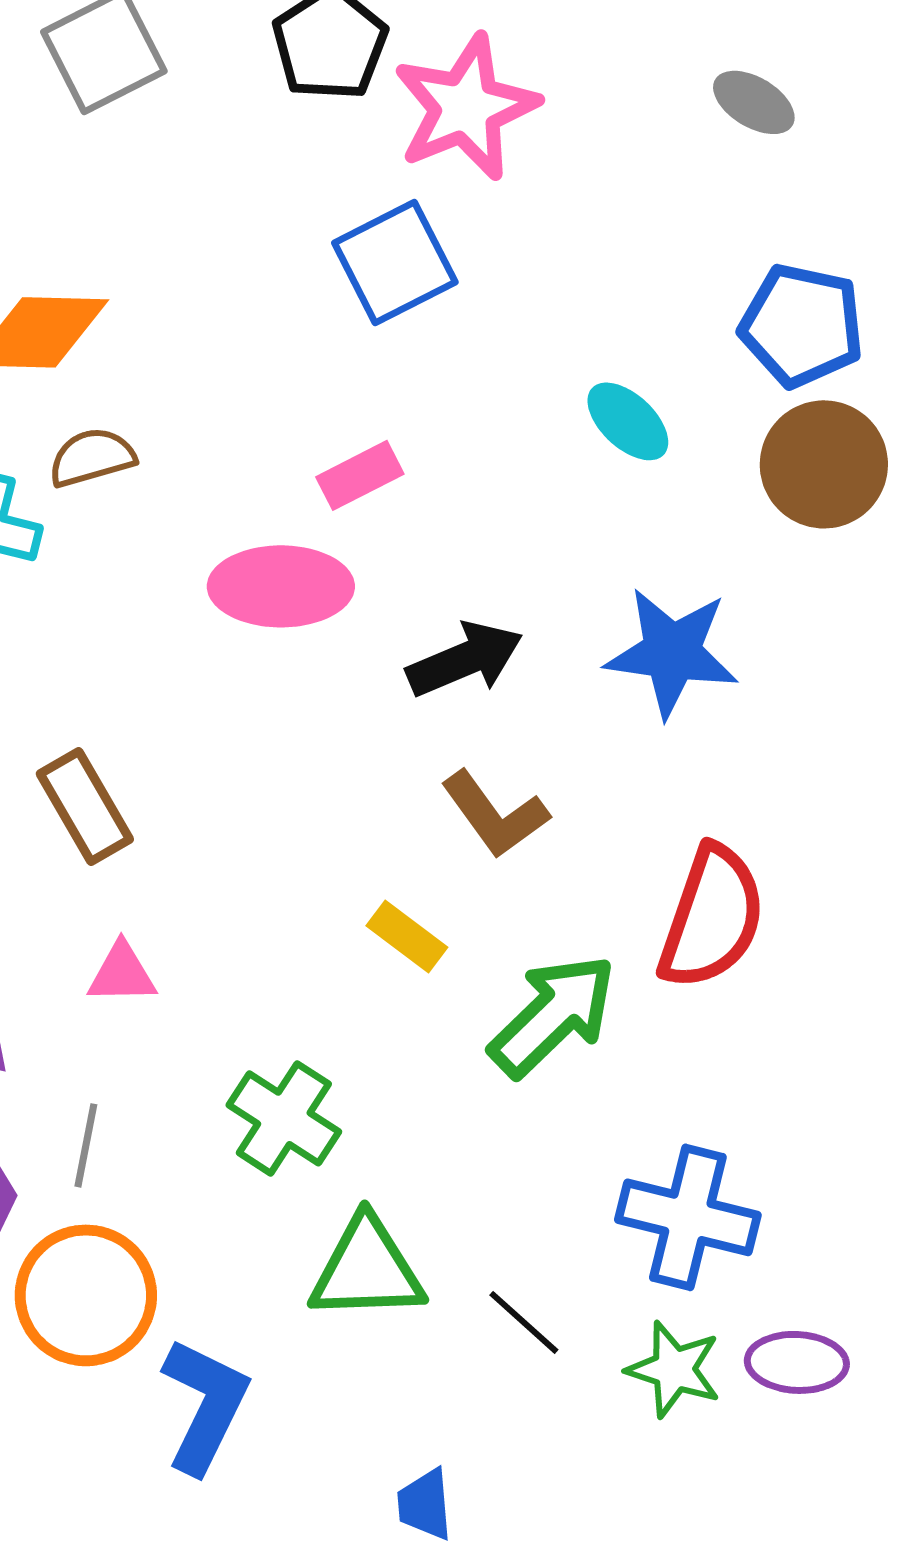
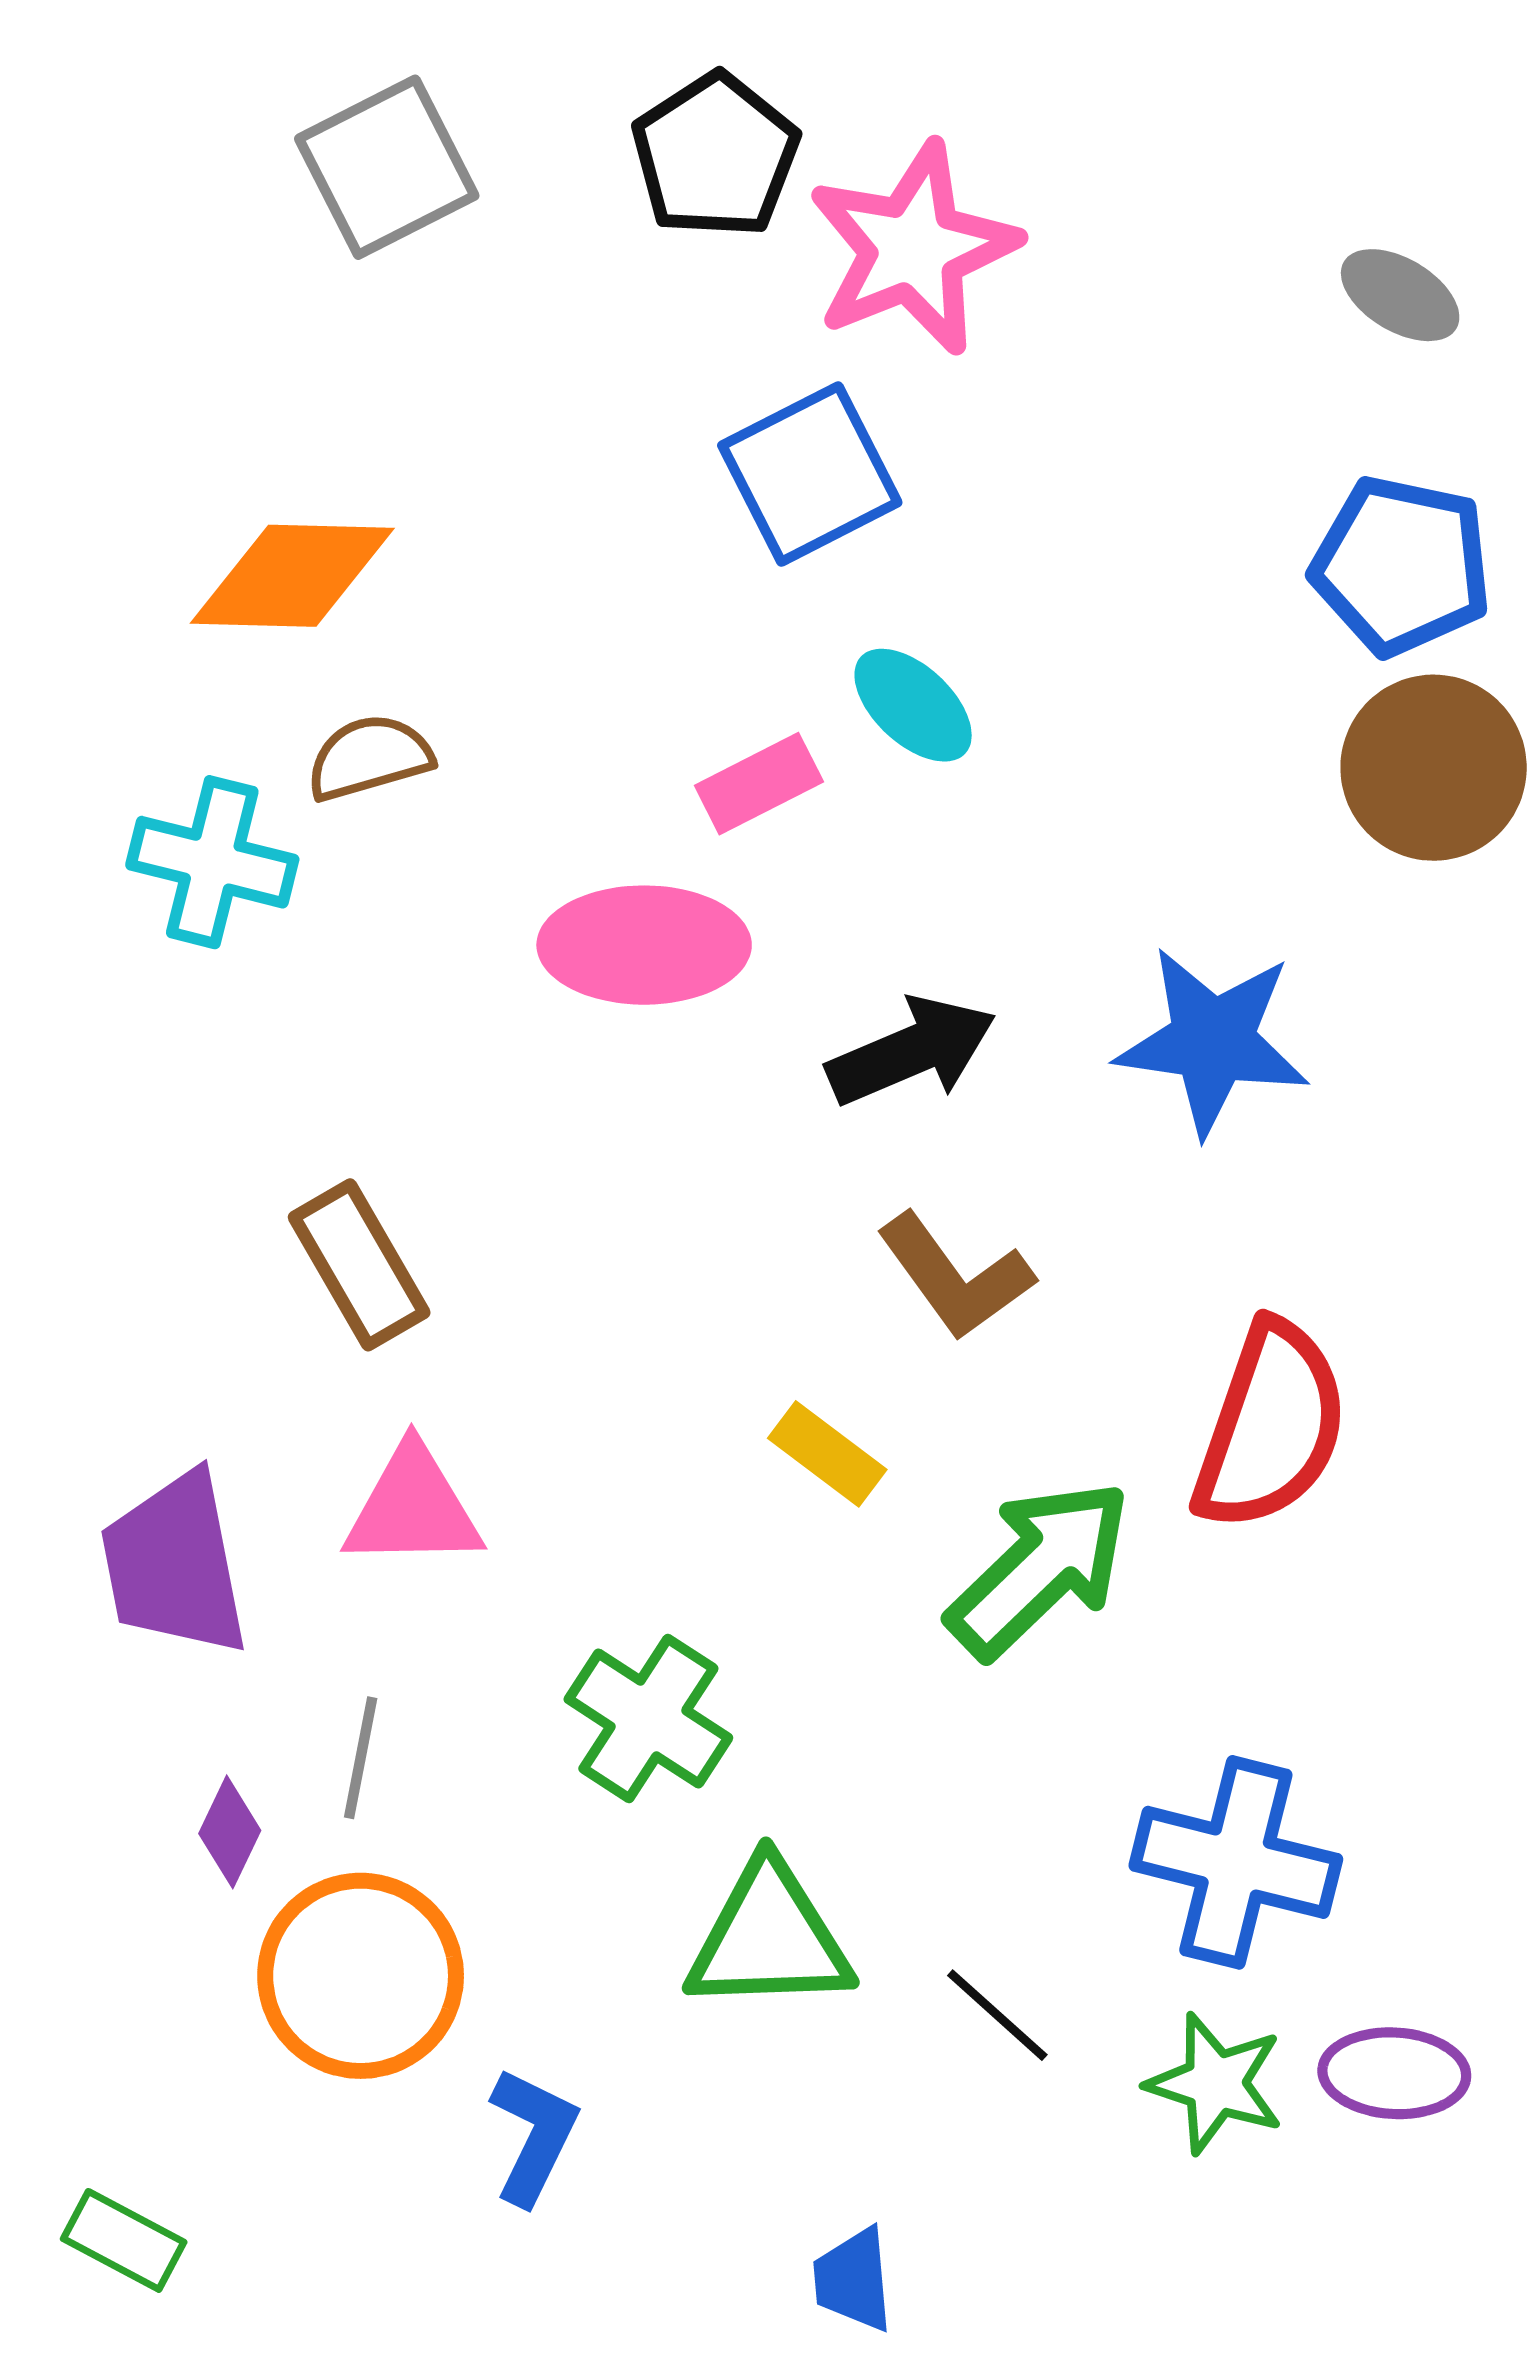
gray ellipse: (754, 102) -> (1400, 295), moved
cyan ellipse: (628, 421) -> (913, 705), moved
pink triangle: (122, 973) -> (413, 1508), size x1.4
blue L-shape: (205, 1405) -> (534, 2136), size x0.7

